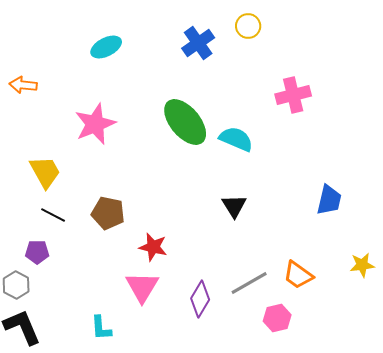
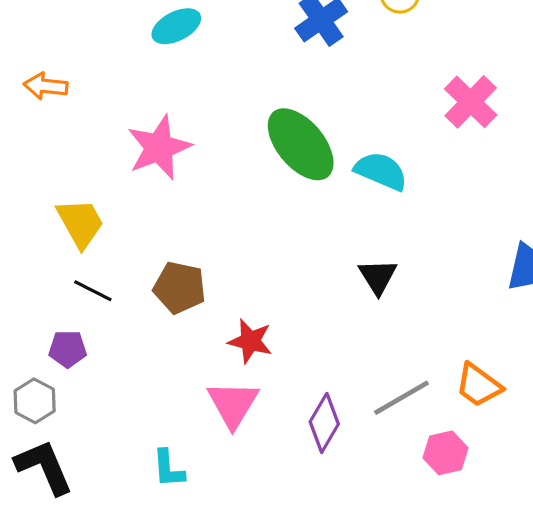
pink cross: (293, 95) -> (471, 102), turned -32

